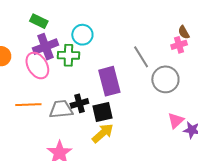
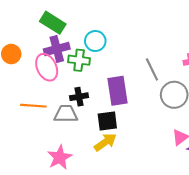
green rectangle: (39, 21) -> (53, 23), size x1.4
black cross: (79, 103) -> (79, 97), moved

